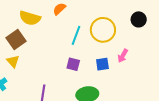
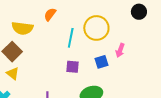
black circle: (139, 19) -> (139, 12), moved

